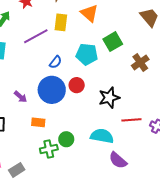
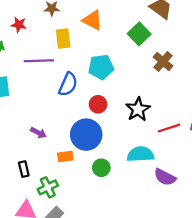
purple line: (36, 36) -> (39, 61), turned 40
green square: (113, 42) -> (139, 34), moved
blue semicircle: (55, 62) -> (68, 84), size x1.5
blue circle: (52, 90) -> (86, 135), moved
green cross: (49, 149) -> (48, 187), moved

